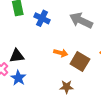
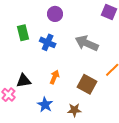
orange arrow: (61, 53) -> (55, 77), moved, turned -80
blue star: (18, 78) -> (45, 105), moved

